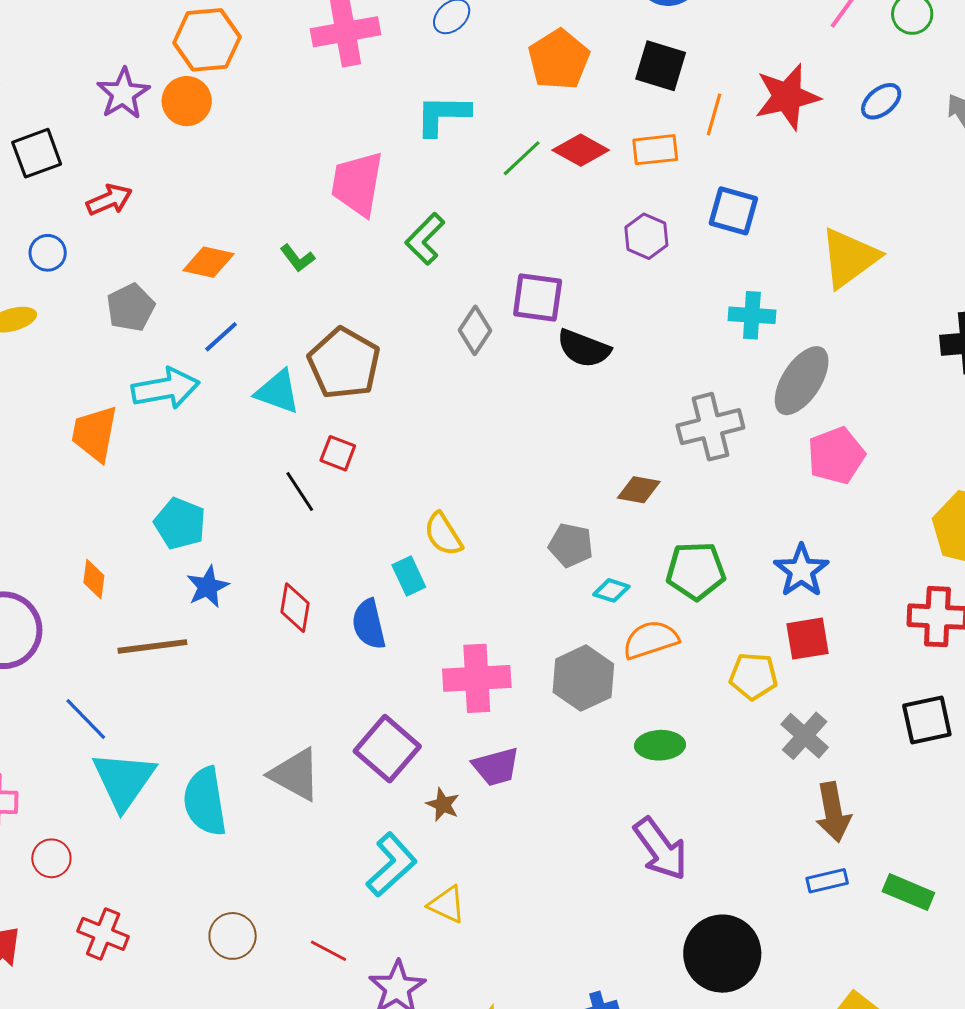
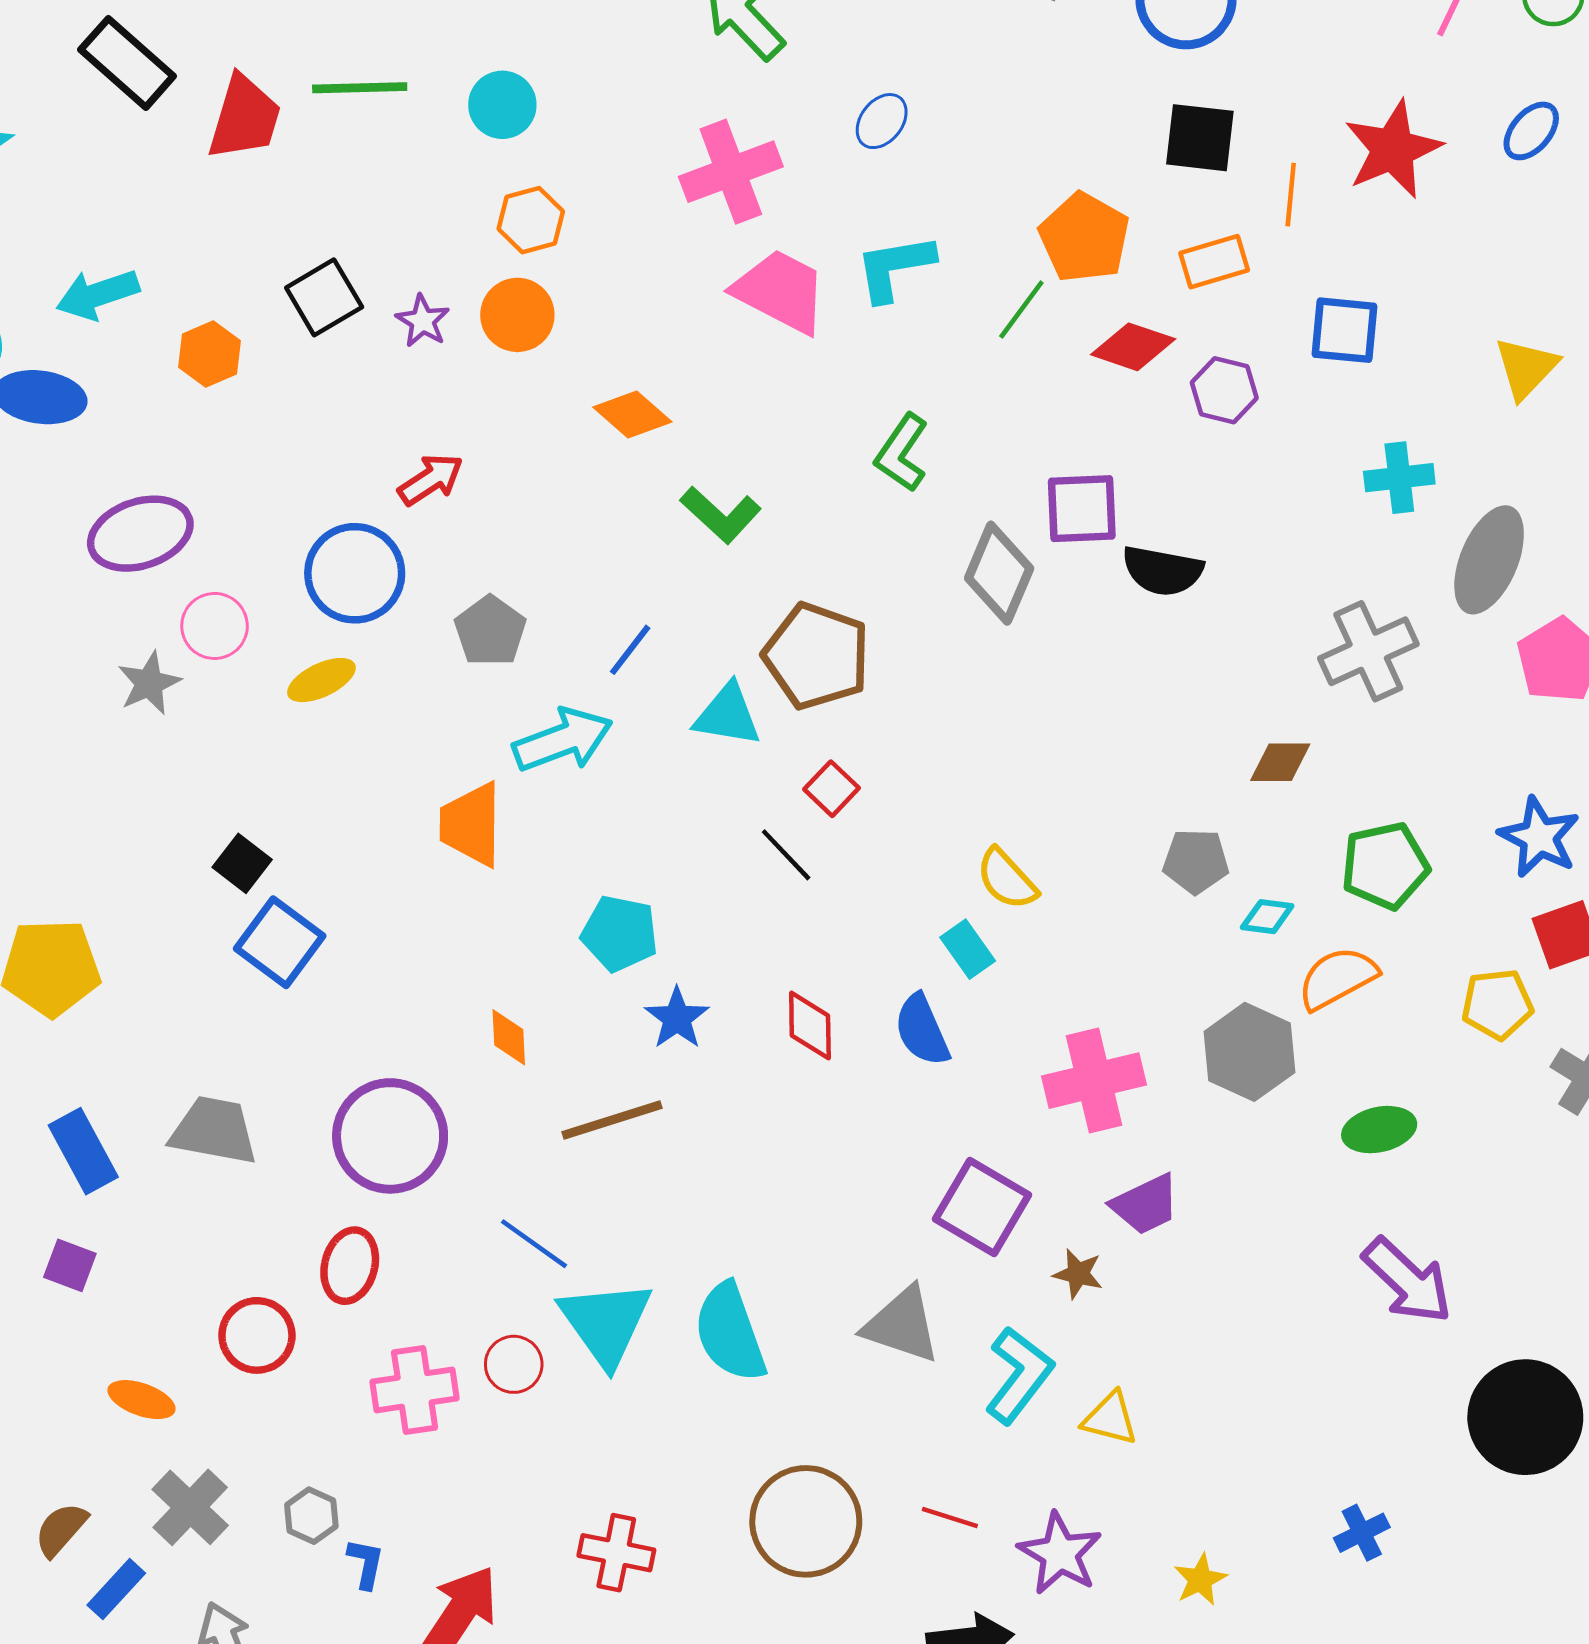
orange hexagon: (207, 40) -> (531, 220), size x0.7
orange pentagon: (559, 59) -> (1084, 238), moved
purple star: (123, 94) -> (423, 321), size x0.7
red diamond: (581, 150) -> (1133, 347), moved
black square: (37, 153) -> (324, 297), moved
pink trapezoid: (357, 184) -> (780, 291), moved, turned 118
blue circle: (48, 253) -> (355, 573), size x1.8
green L-shape: (297, 258) -> (721, 515), size x1.5
yellow triangle: (849, 258) -> (1526, 368), size x0.7
orange diamond: (209, 262) -> (632, 415), moved, turned 39
gray diamond: (475, 330) -> (999, 573), size x1.4
red square: (338, 453) -> (831, 789), turned 33
gray triangle: (295, 774) -> (902, 1325), moved
red circle: (51, 858) -> (514, 1364), moved
brown circle: (233, 936) -> (806, 1521), size x1.6

